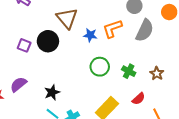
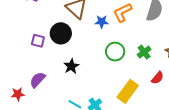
green cross: (129, 71) -> (144, 52), turned 32
black star: (52, 92) -> (71, 66), moved

